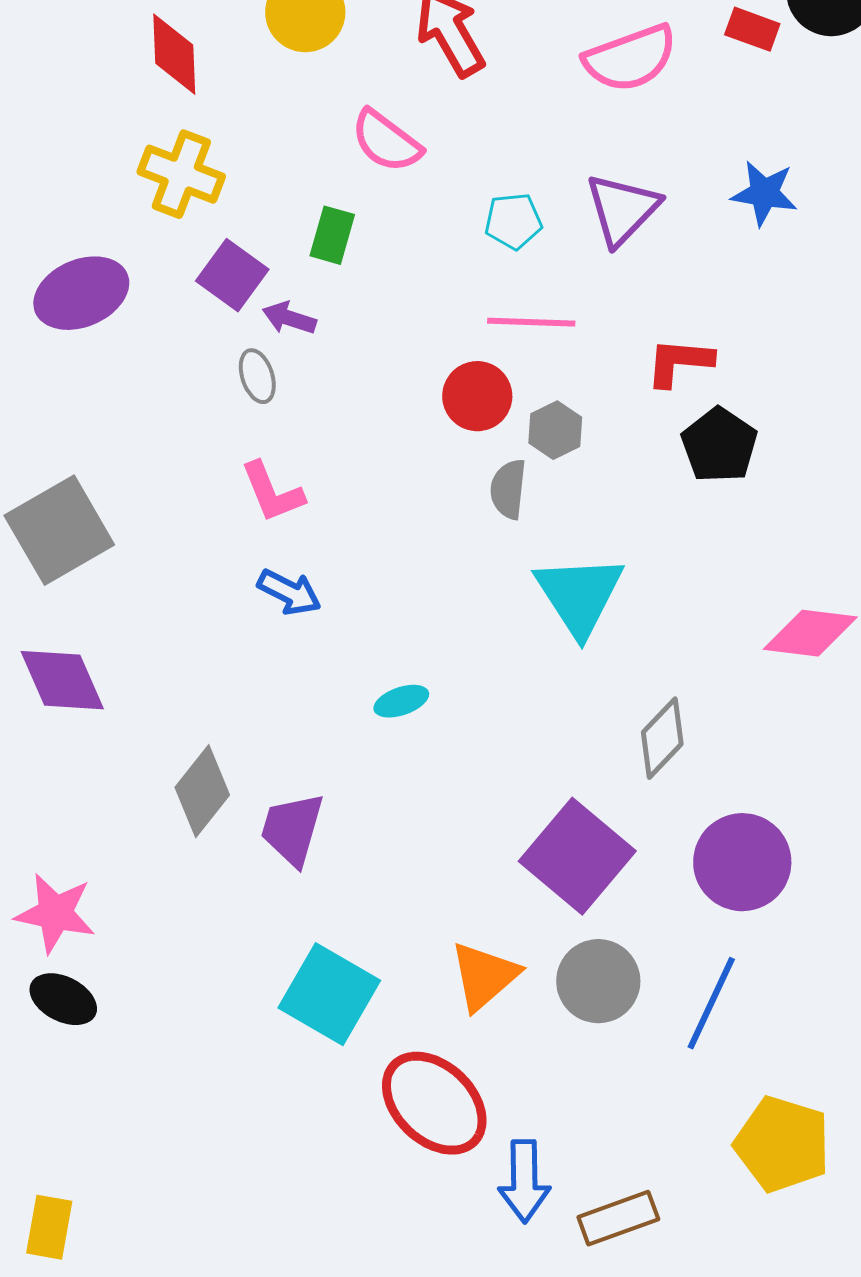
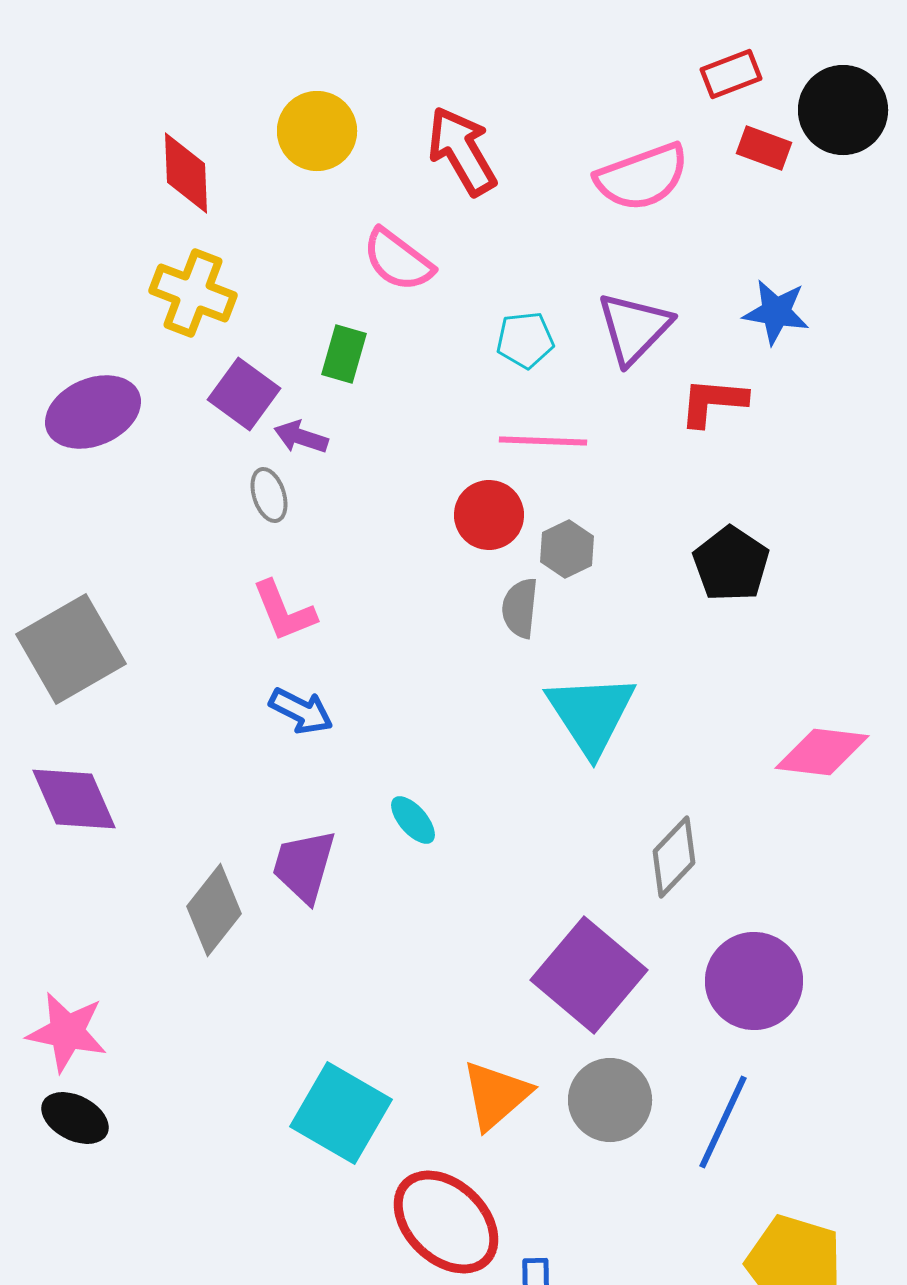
red L-shape: (679, 362) -> (713, 402), moved
cyan ellipse: (401, 701) -> (413, 820), turned 68
purple trapezoid: (292, 829) -> (304, 866), moved

